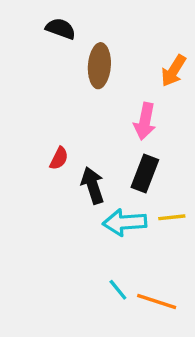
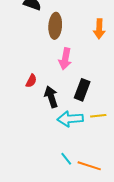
orange arrow: (174, 71) -> (99, 29), turned -30
pink arrow: (145, 121) -> (65, 59), moved

